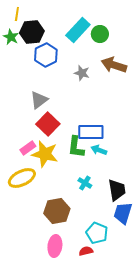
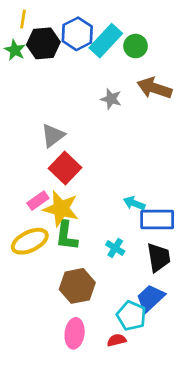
blue hexagon: (46, 55) -> (77, 34), moved
blue rectangle: (91, 132) -> (157, 220), moved
green L-shape: (76, 147) -> (66, 236), moved
blue trapezoid: (123, 213) -> (150, 298), moved, turned 30

